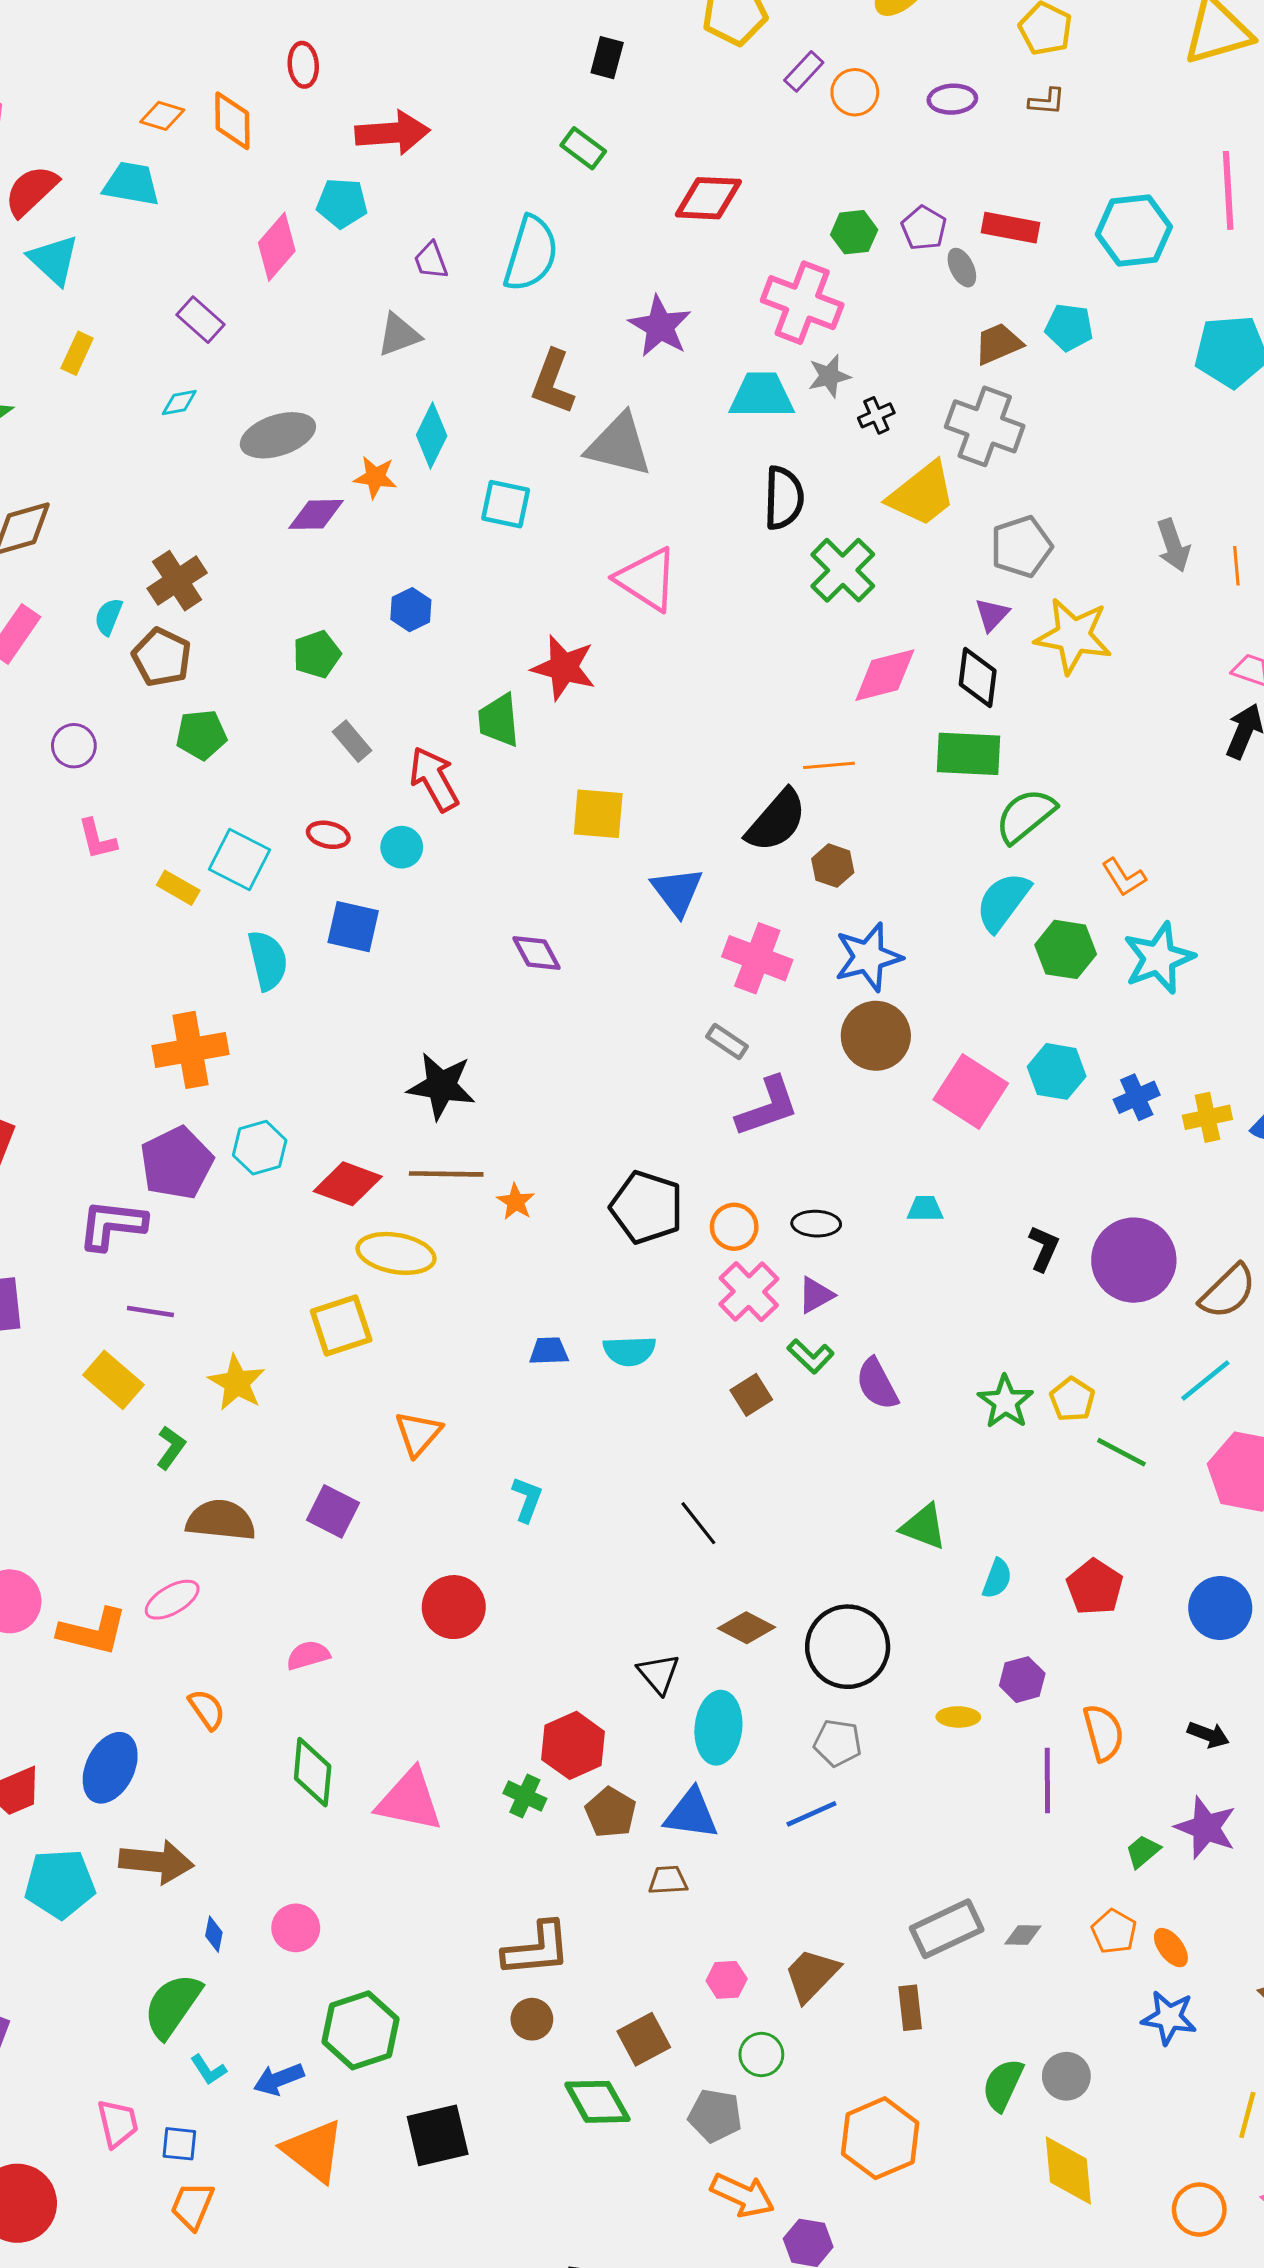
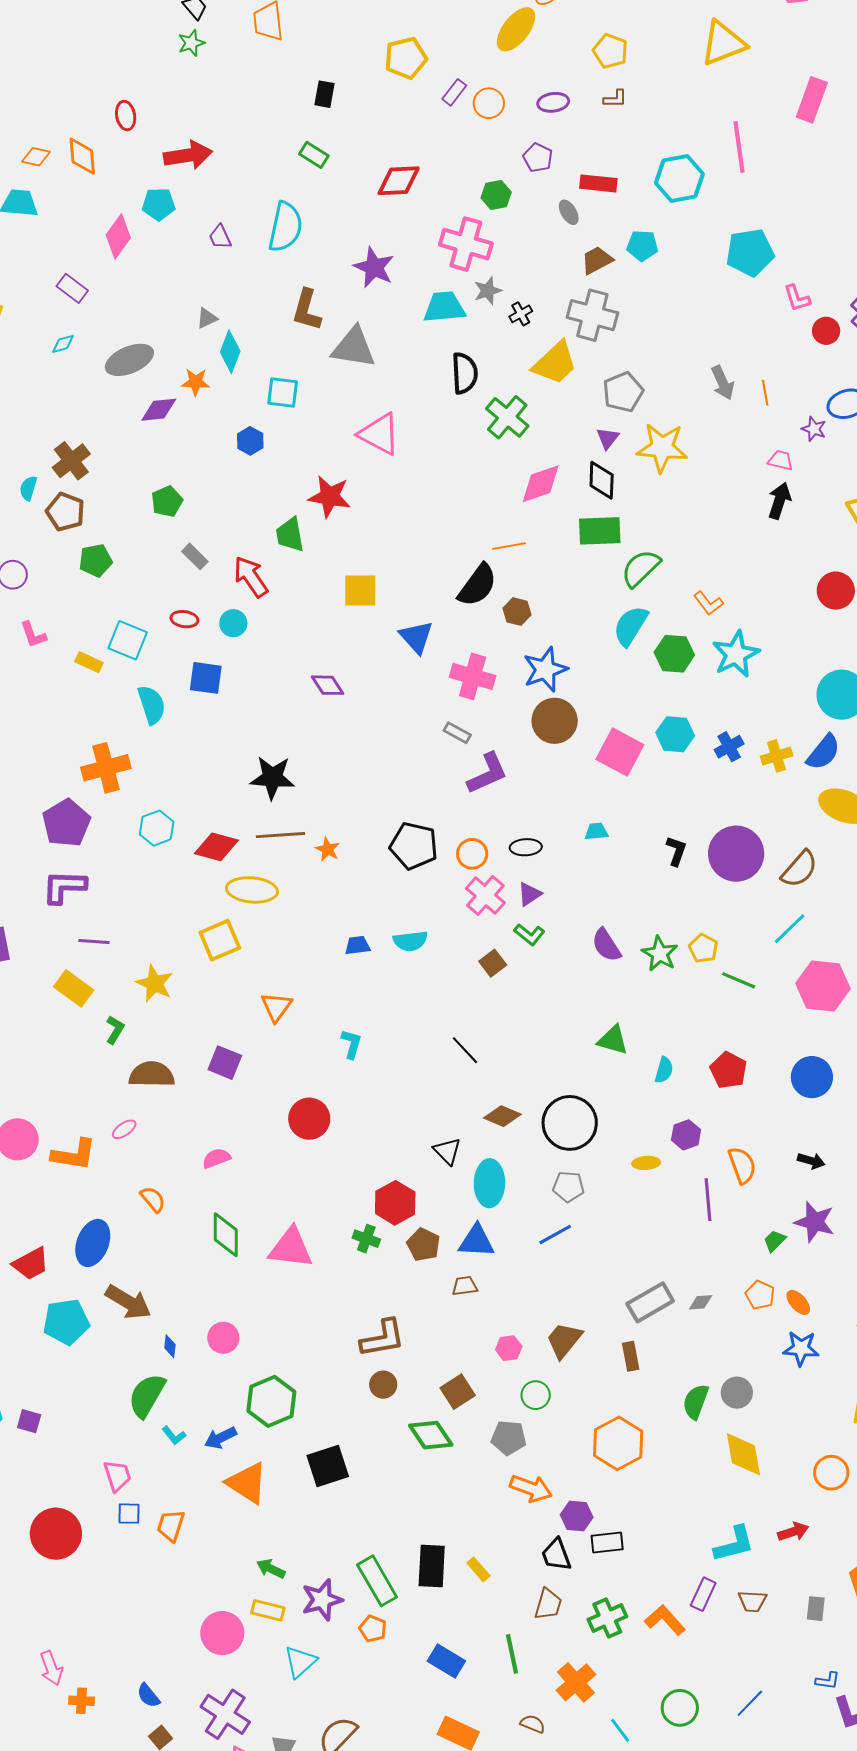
purple pentagon: (924, 228) -> (538, 158), moved
gray triangle: (399, 335) -> (207, 318), moved, size x0.7
blue hexagon: (411, 610) -> (250, 441), moved
purple pentagon: (177, 1163) -> (66, 823), moved
purple semicircle: (877, 1384) -> (606, 945), moved
pink ellipse: (172, 1600) -> (124, 1129), size x0.7
brown arrow: (156, 1862) -> (128, 1302), turned 30
blue square: (179, 2144) -> (129, 1514), moved

